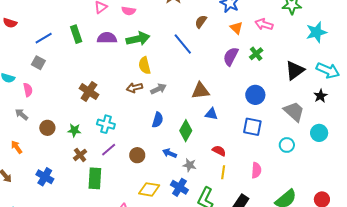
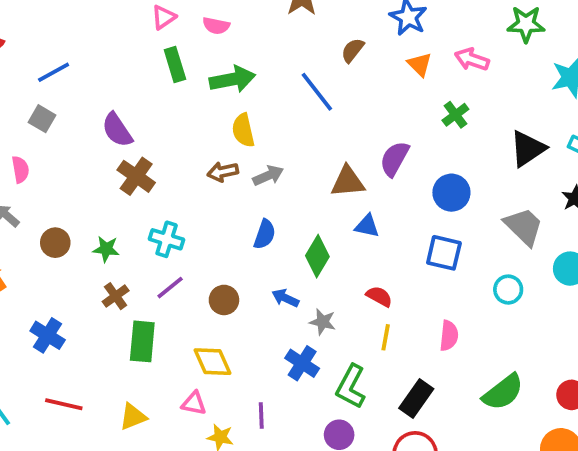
green rectangle: (76, 34) -> (175, 64), moved
purple semicircle: (107, 38) -> (117, 130), moved, turned -126
purple semicircle: (231, 56) -> (394, 159), moved
yellow diamond: (149, 189) -> (212, 362), moved, turned 55

